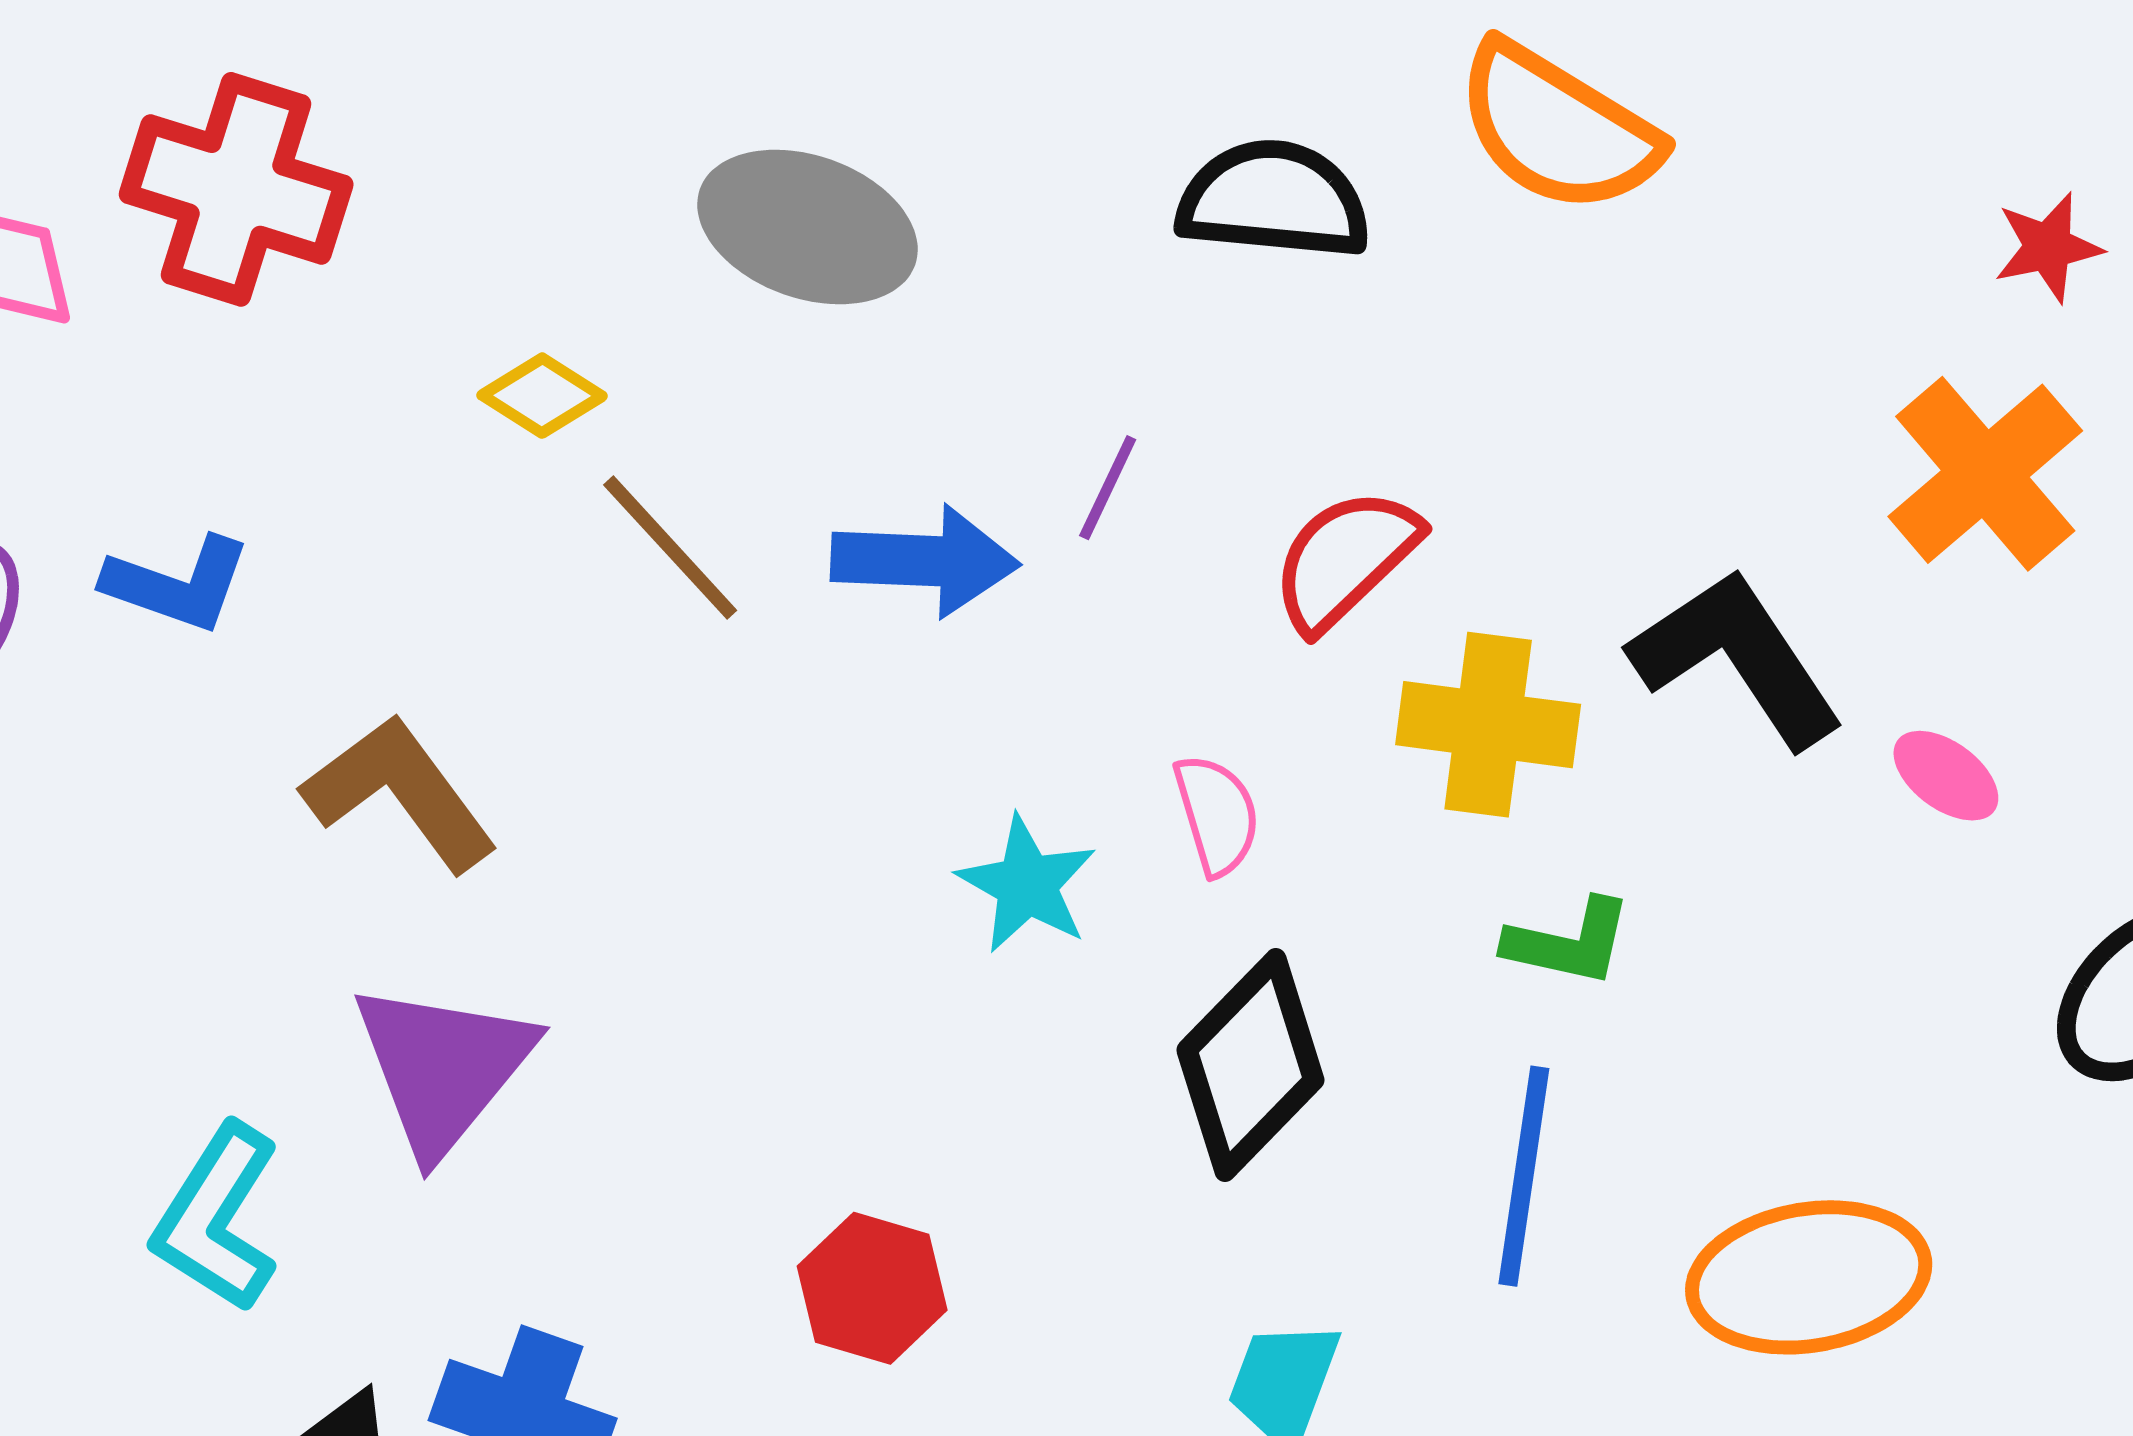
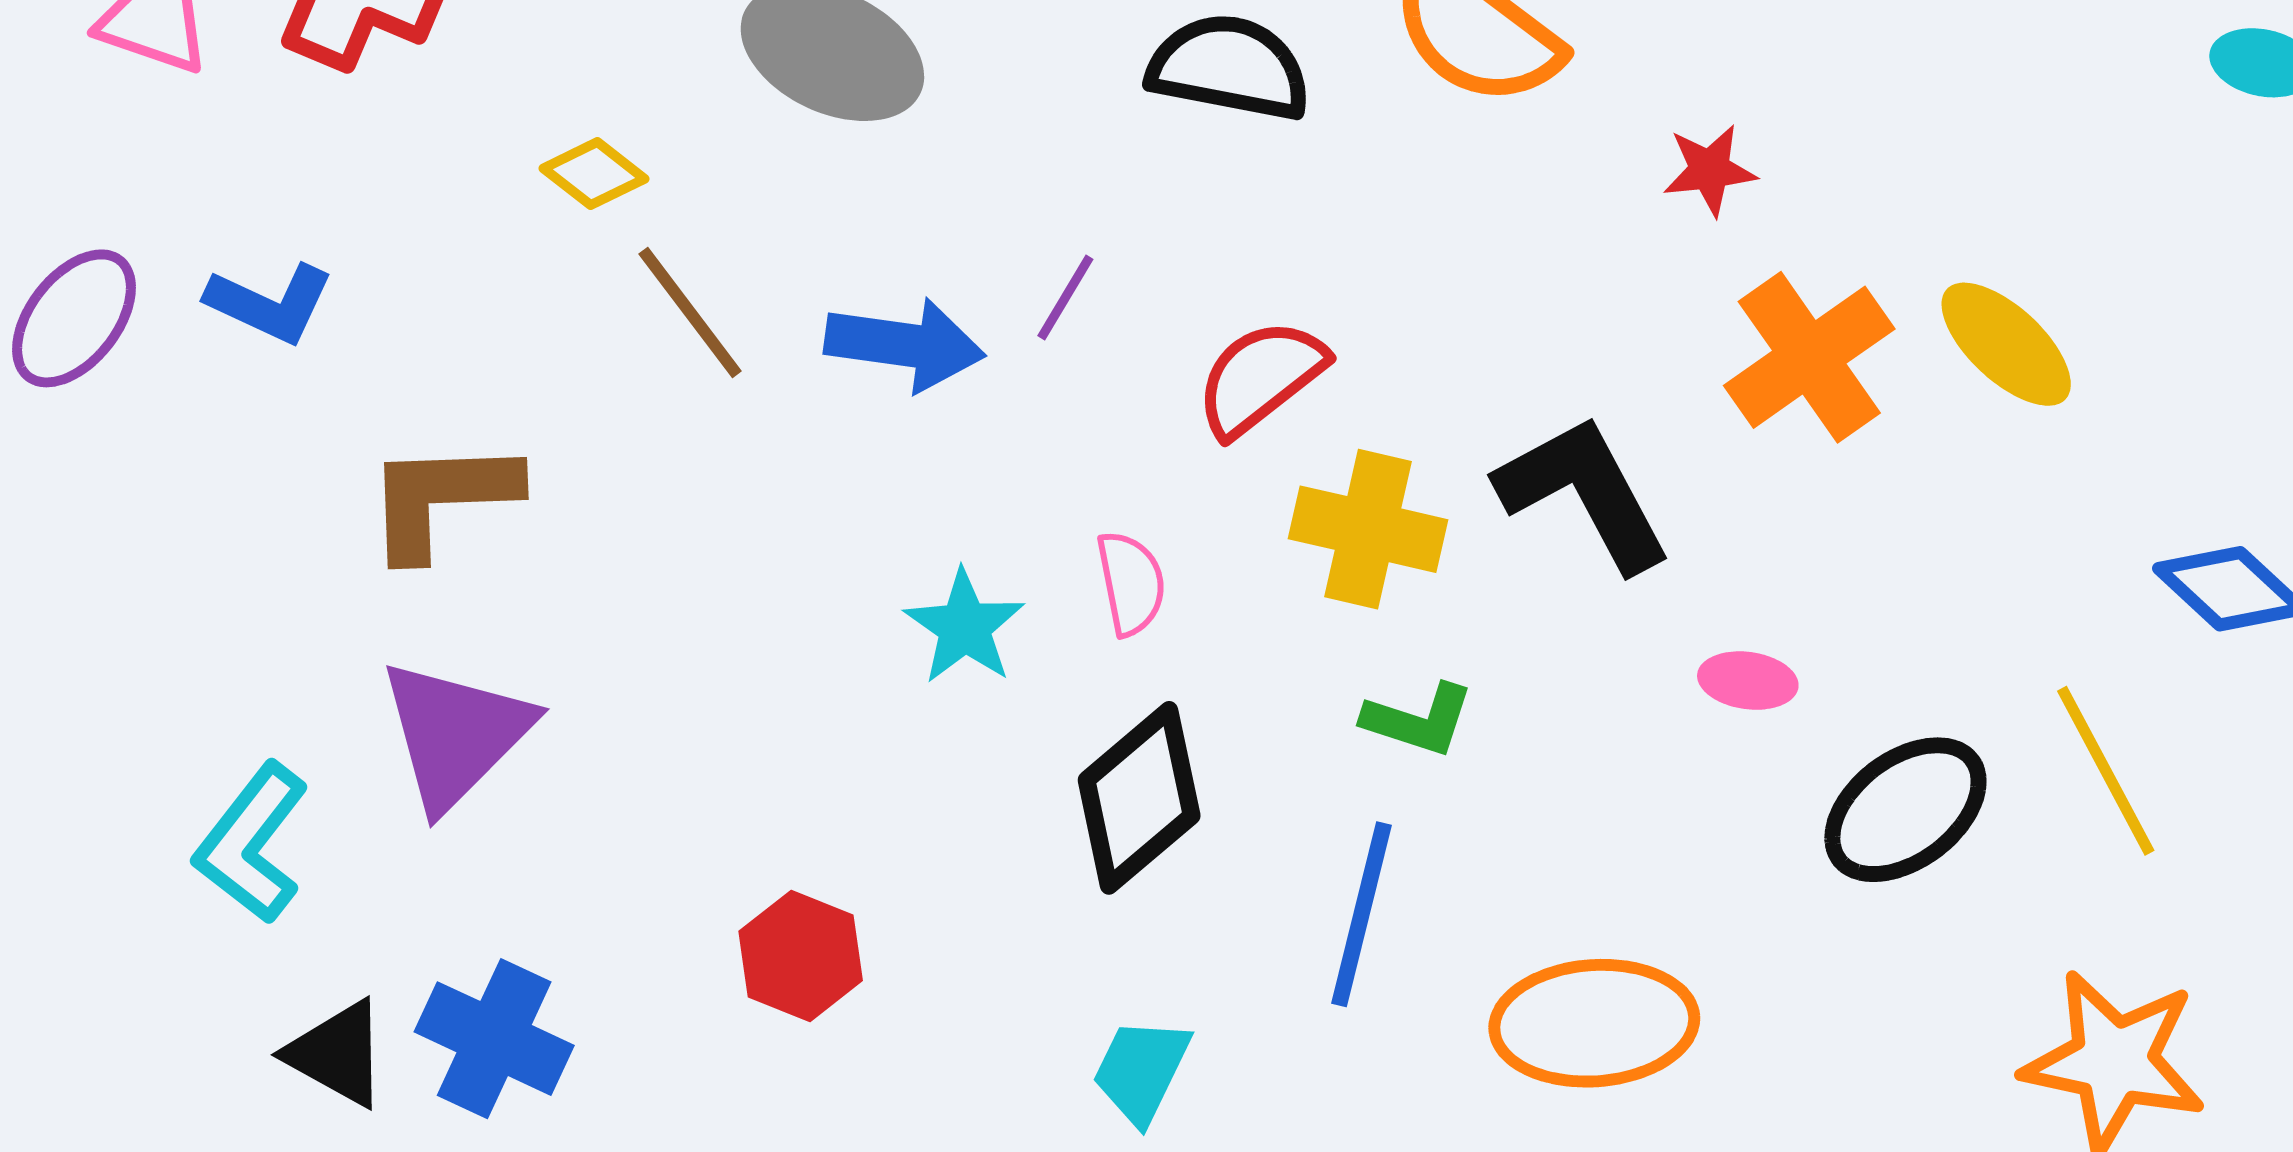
red star: (2048, 247) -> (1710, 170), moved
pink ellipse: (1946, 776) -> (1748, 681), moved, turned -34
brown L-shape: (400, 793) -> (441, 498), turned -61

